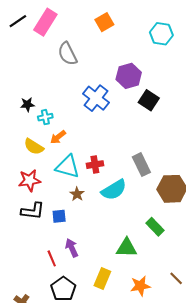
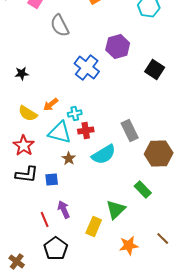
black square: (149, 100) -> (155, 70), moved
cyan cross: (45, 117) -> (75, 114), moved
red star: (30, 180) -> (24, 146), turned -30
green triangle: (127, 248) -> (116, 210), turned -45
yellow rectangle: (102, 278) -> (94, 226), moved

